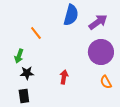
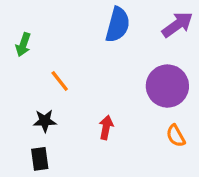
purple arrow: (98, 22) -> (177, 25), moved
orange line: (36, 33) -> (60, 81), moved
green arrow: (19, 56) -> (23, 45), moved

